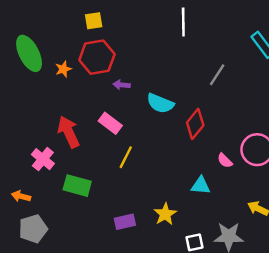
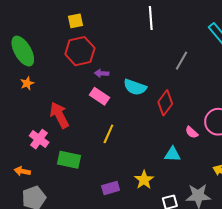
orange star: (63, 69) -> (27, 83), moved
pink rectangle: (110, 123) -> (99, 96), moved

